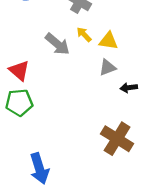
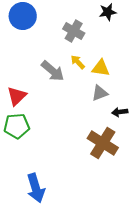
red triangle: (19, 71) -> (17, 96), turned 35
brown cross: (117, 139) -> (103, 143), moved

